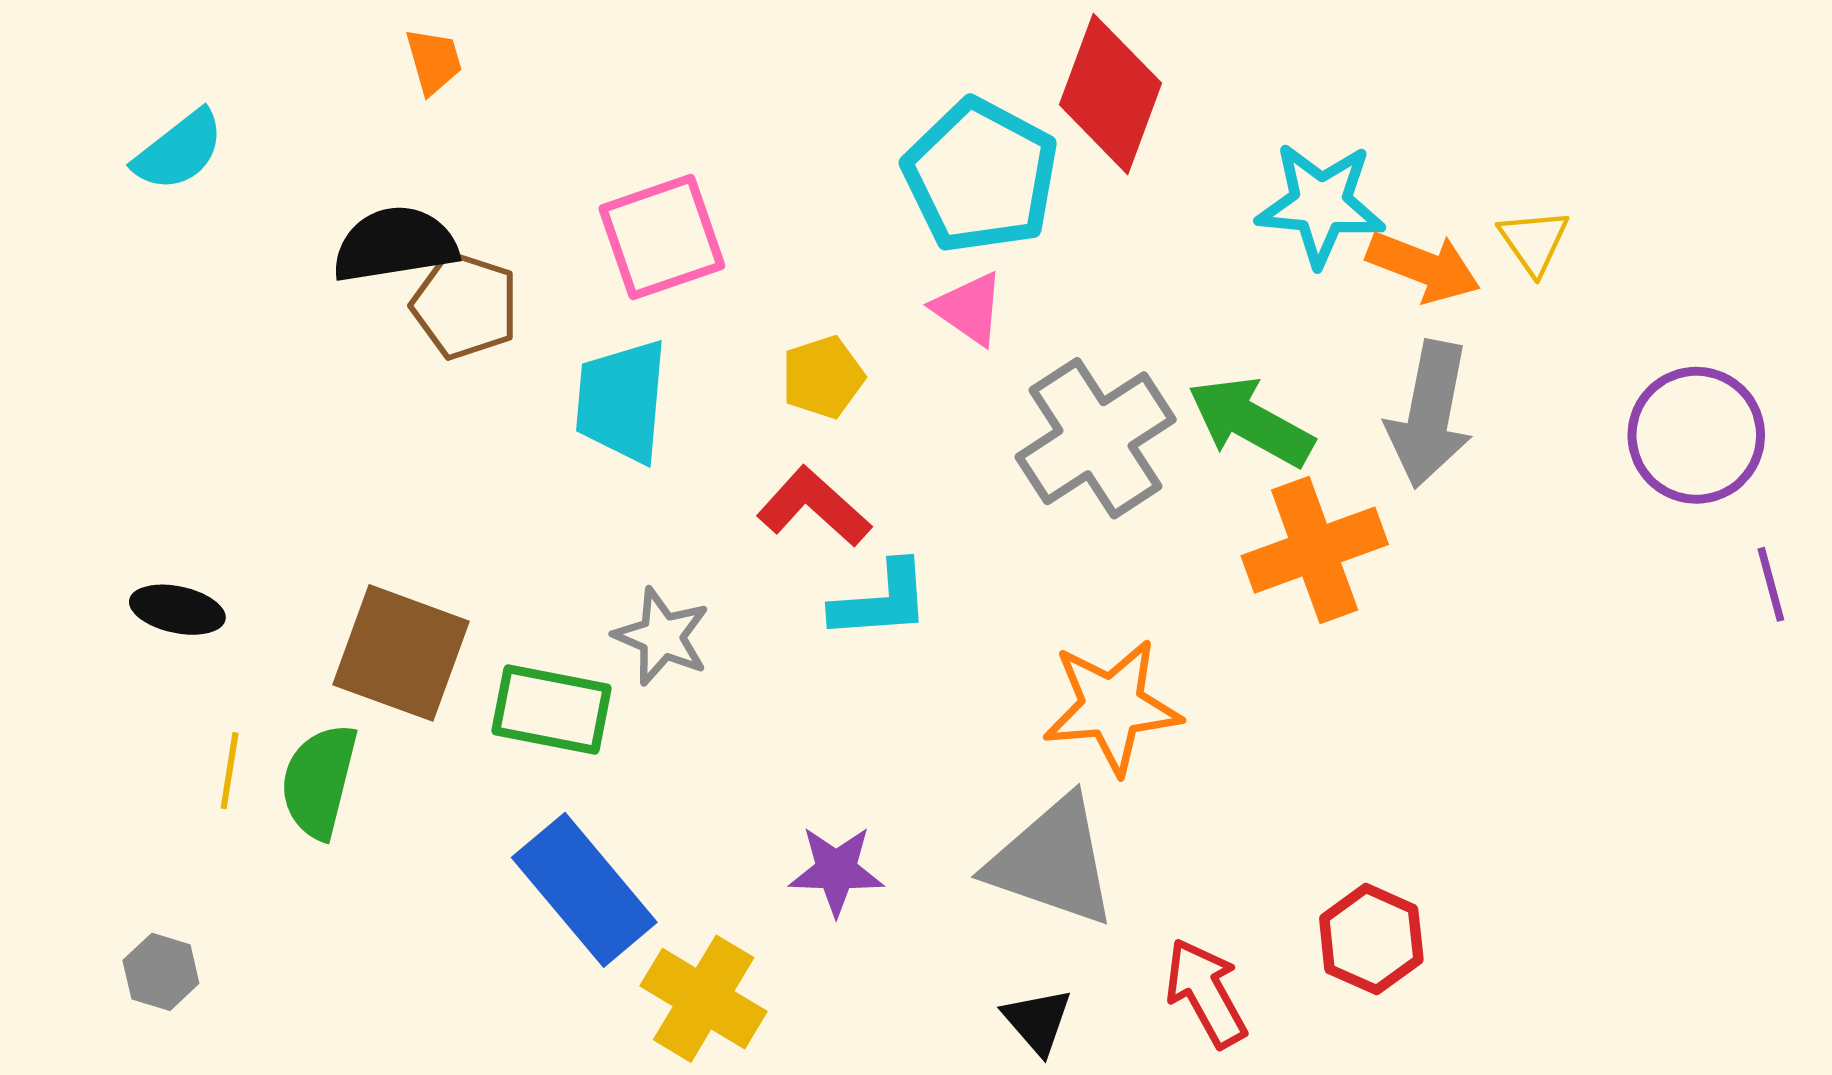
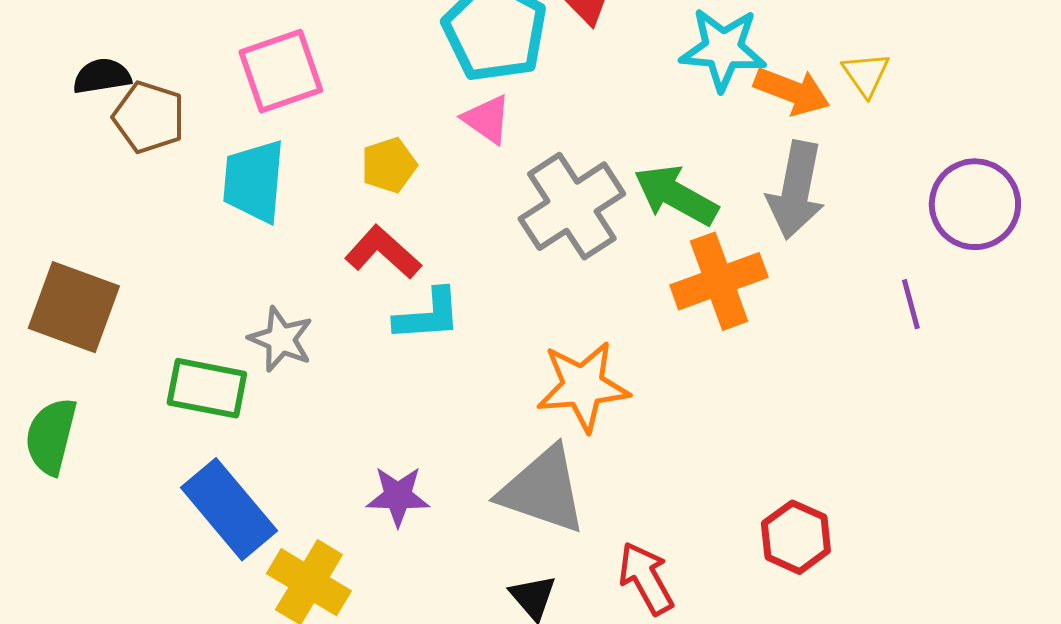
black semicircle: (395, 244) -> (102, 76), size x0.7
purple line: (1771, 584) -> (911, 304), moved
brown square: (401, 653) -> (74, 307), moved
red hexagon: (1371, 939) -> (796, 537), moved

